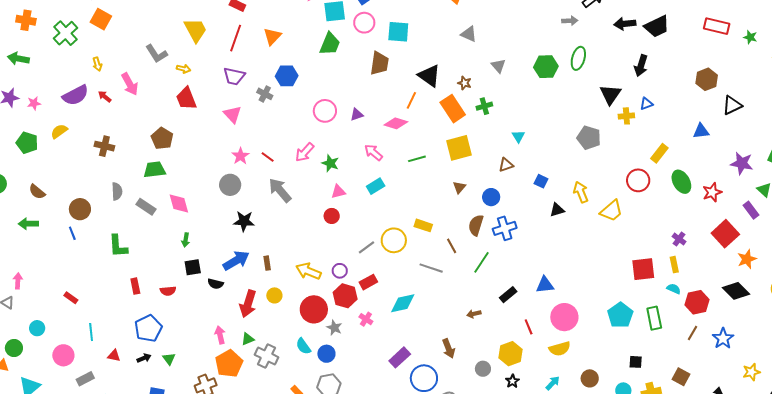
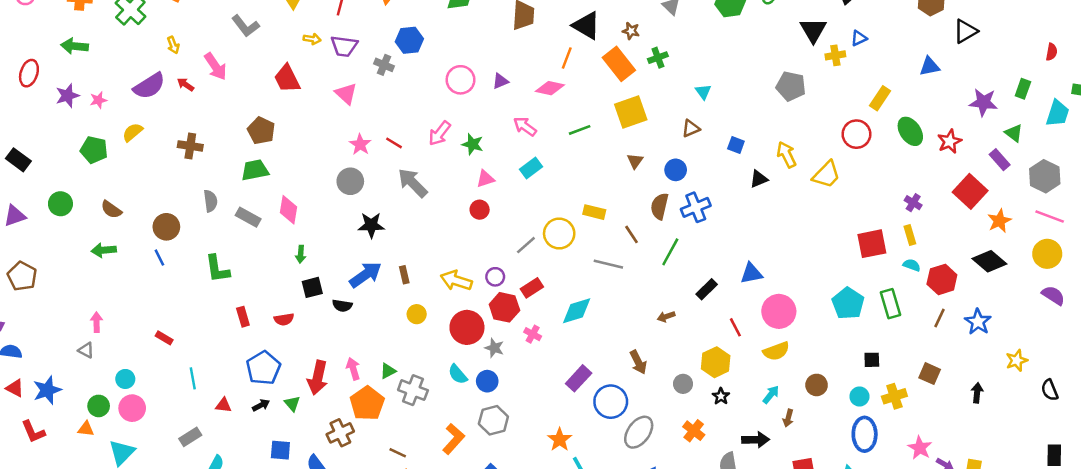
yellow arrow: (184, 69) -> (312, 39), moved
pink diamond: (179, 204) -> (289, 210), turned 30
red arrow: (248, 304) -> (318, 378), moved
pink circle: (63, 355) -> (132, 408), moved

